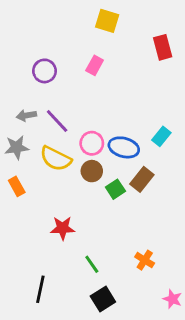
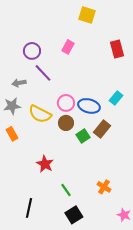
yellow square: (107, 21) -> (87, 15), moved
red rectangle: (163, 47) -> (117, 49), moved
purple line: (57, 121) -> (43, 73), moved
red star: (63, 228) -> (45, 164), turned 30

